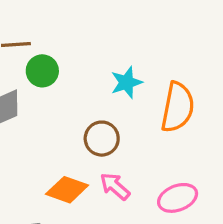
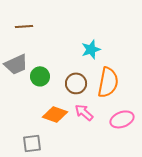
green circle: (42, 71) -> (40, 76), moved
orange semicircle: (178, 107) -> (108, 82), moved

